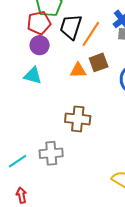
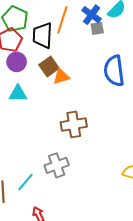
orange line: (91, 34) -> (62, 20), moved
brown square: (99, 62) -> (49, 67), moved

